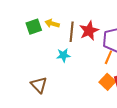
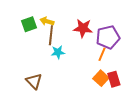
red star: (89, 31) -> (83, 28), turned 30
brown line: (72, 32) -> (51, 35), moved

